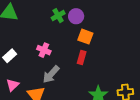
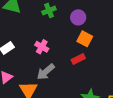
green cross: (58, 16) -> (49, 10), moved
red rectangle: (82, 57) -> (78, 59), turned 40

